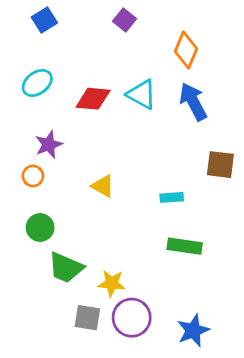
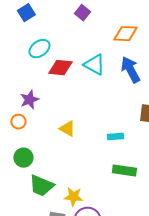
orange diamond: (186, 50) -> (125, 34), turned 70
cyan ellipse: (37, 83) -> (39, 49), moved

